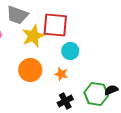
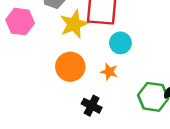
black cross: (65, 101) -> (92, 106), moved, turned -35

